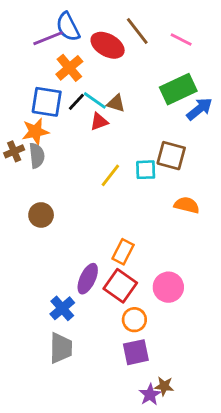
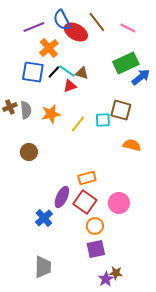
blue semicircle: (68, 27) -> (62, 20), moved
orange star: (35, 132) -> (51, 114), moved
orange rectangle: (123, 252) -> (87, 178), turned 48
gray trapezoid: (61, 348) -> (43, 267), moved

